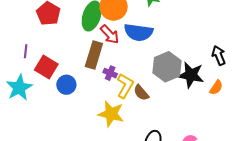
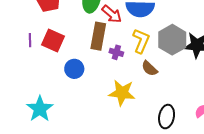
red square: (46, 67) -> (53, 40), moved
yellow L-shape: (125, 86) -> (141, 41), moved
cyan star: (19, 88) -> (40, 109), moved

